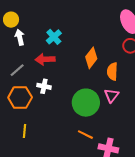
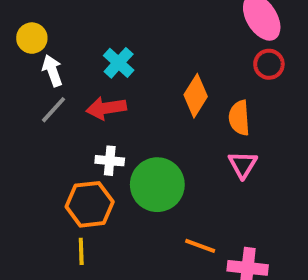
gray line: (17, 70) -> (54, 110), moved
orange hexagon: (20, 97) -> (90, 204), moved
green circle: (86, 103) -> (157, 185), moved

